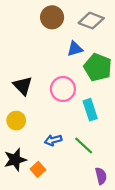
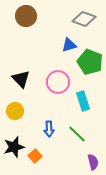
brown circle: (52, 17) -> (26, 16), moved
blue arrow: (53, 140) -> (49, 129), turned -77

